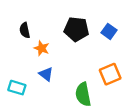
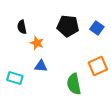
blue triangle: (46, 74) -> (41, 66), turned -32

